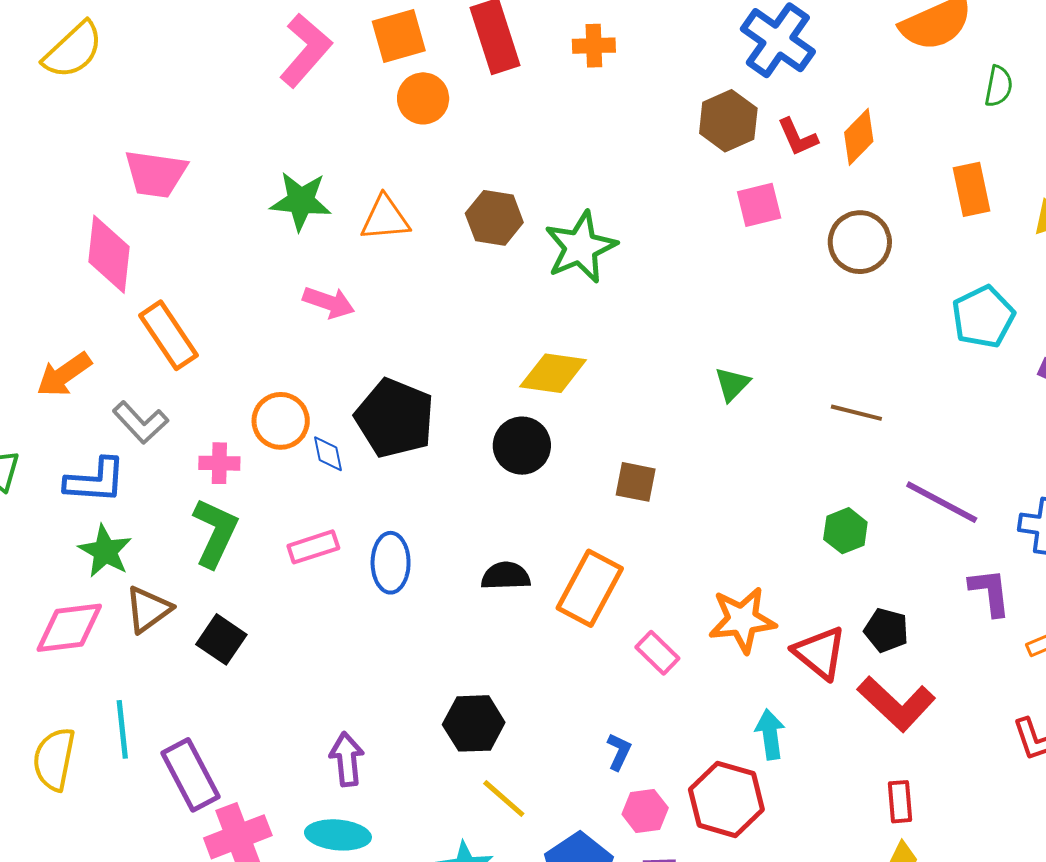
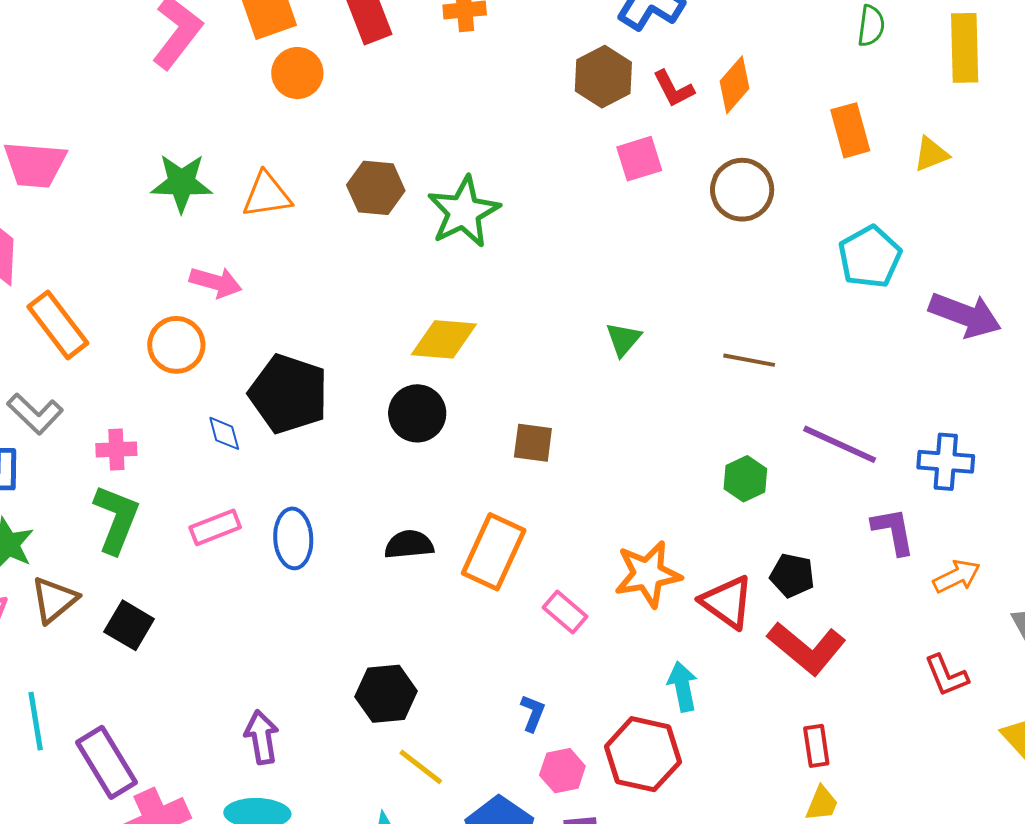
orange circle: (281, 421) -> (176, 345), moved

